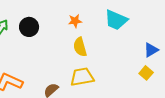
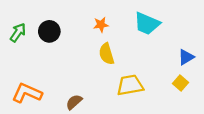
yellow trapezoid: (82, 77) -> (130, 85), moved

